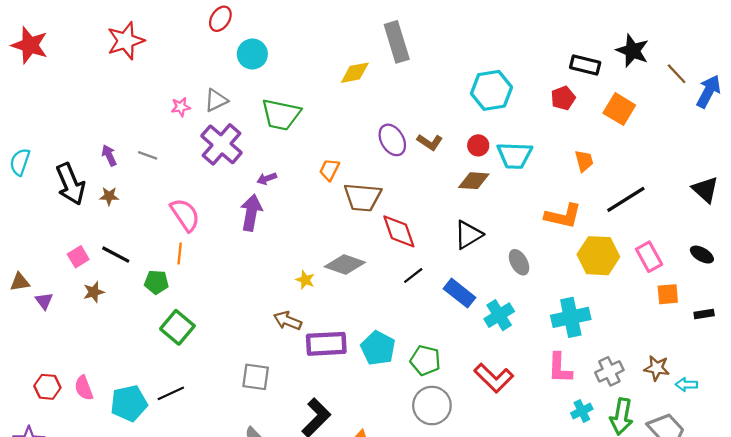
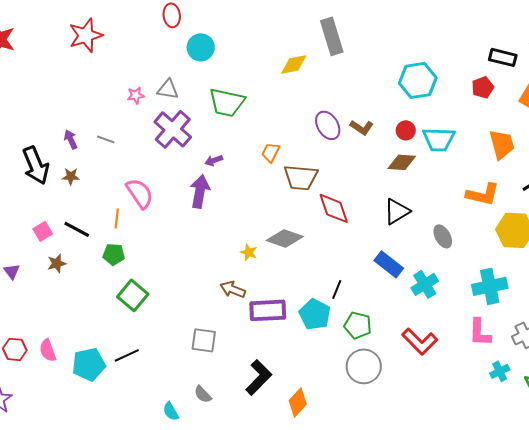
red ellipse: (220, 19) -> (172, 15), turned -40
gray triangle: (216, 100) -> (168, 89), turned 35
orange trapezoid: (584, 161) -> (502, 144), size x1.5
orange line: (180, 253) -> (117, 218), moved
black line: (413, 275) -> (337, 289), moved, turned -30

